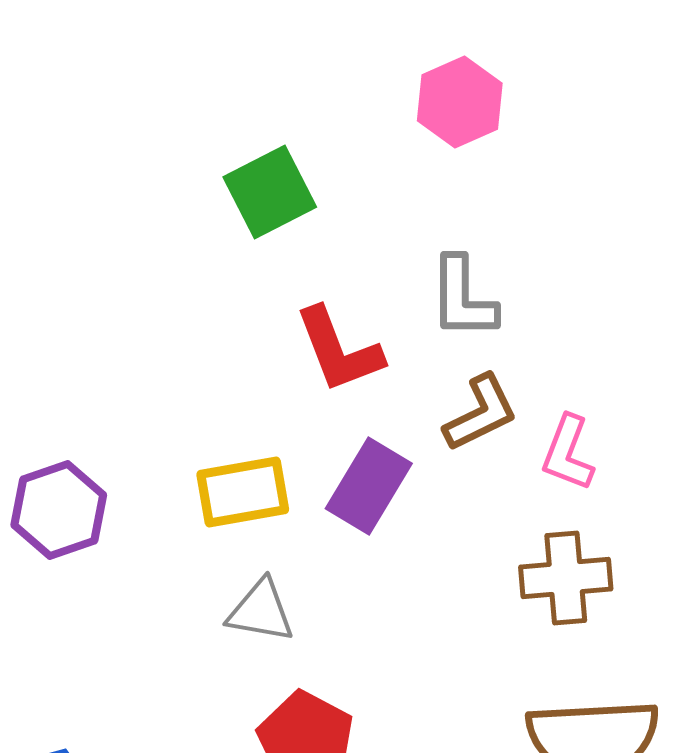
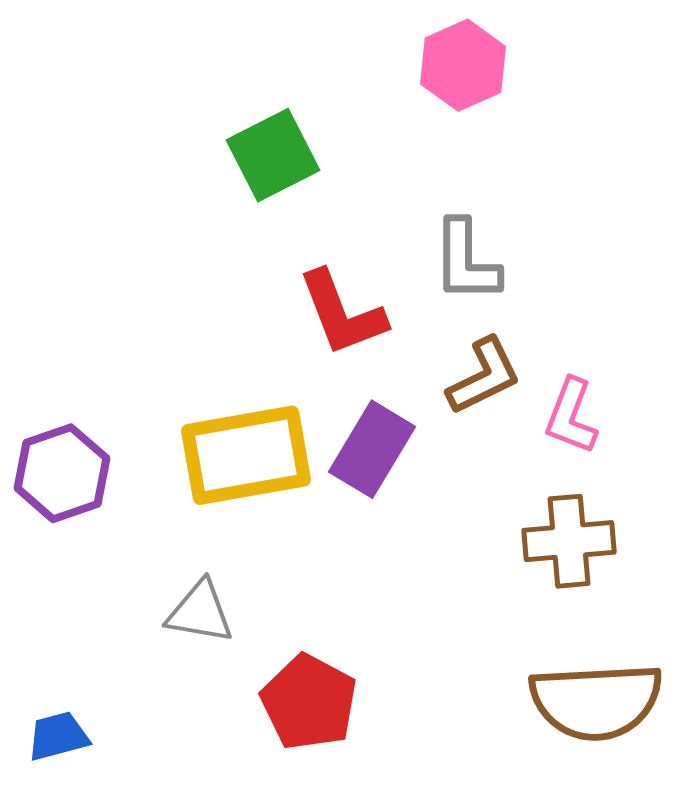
yellow rectangle: (243, 492) -> (246, 455), size x1.4
gray triangle: (261, 611) -> (200, 612), moved

